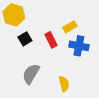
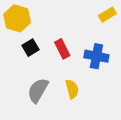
yellow rectangle: (70, 27) -> (107, 15), moved
yellow semicircle: (64, 84) -> (72, 89), moved

